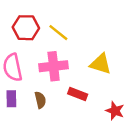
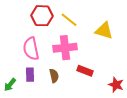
yellow triangle: (101, 64) -> (104, 31), moved

